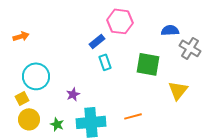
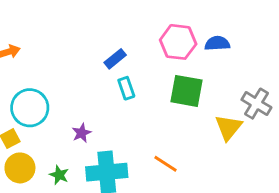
pink hexagon: (120, 21) -> (178, 42), moved
gray cross: (190, 48) -> (256, 104), moved
orange line: (133, 116) -> (166, 164), turned 48

